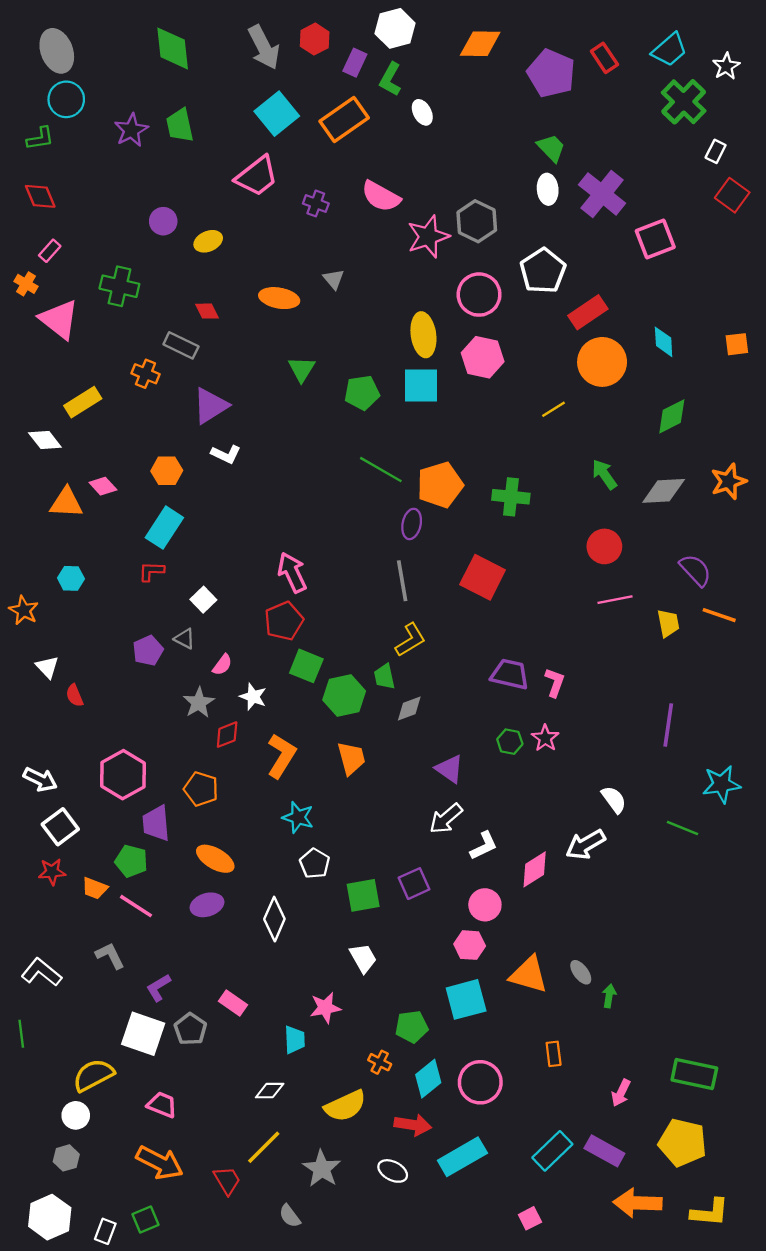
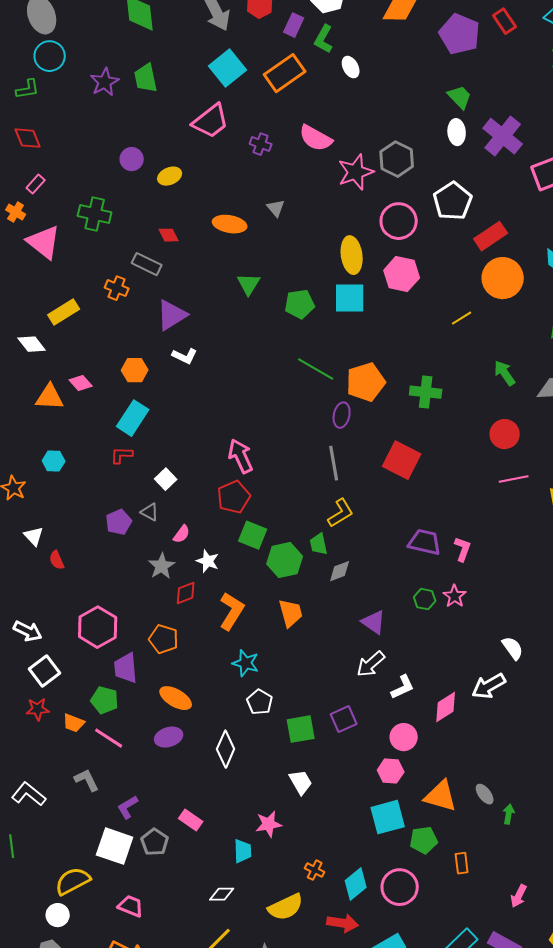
green pentagon: (412, 1027) -> (424, 840), moved

